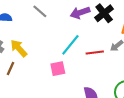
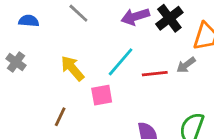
yellow arrow: (19, 48) -> (72, 68), moved
brown line: (11, 68) -> (60, 117), moved

